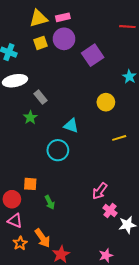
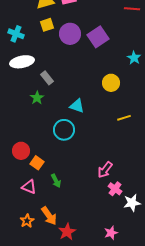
purple circle: (64, 39) -> (70, 34), moved
orange square: (30, 184) -> (37, 163), turned 32
red circle: (12, 199) -> (21, 151), moved
pink triangle: (15, 221) -> (29, 187), moved

